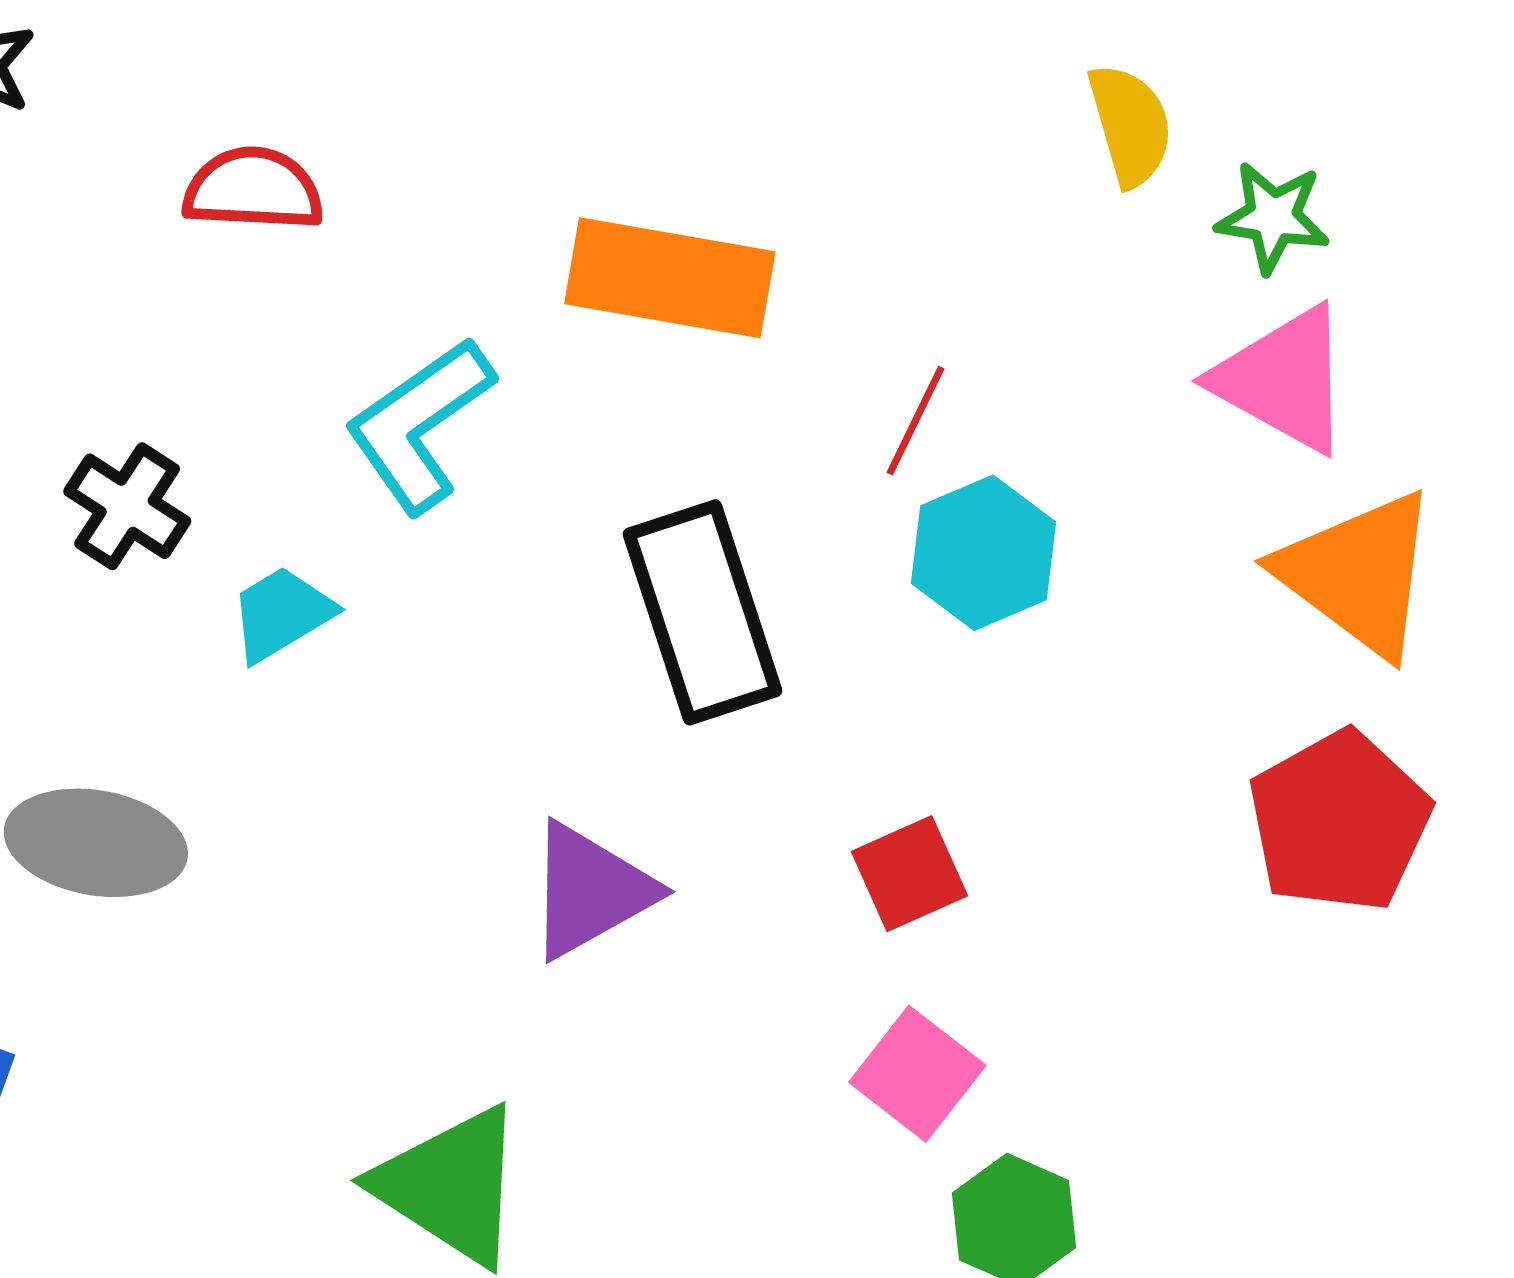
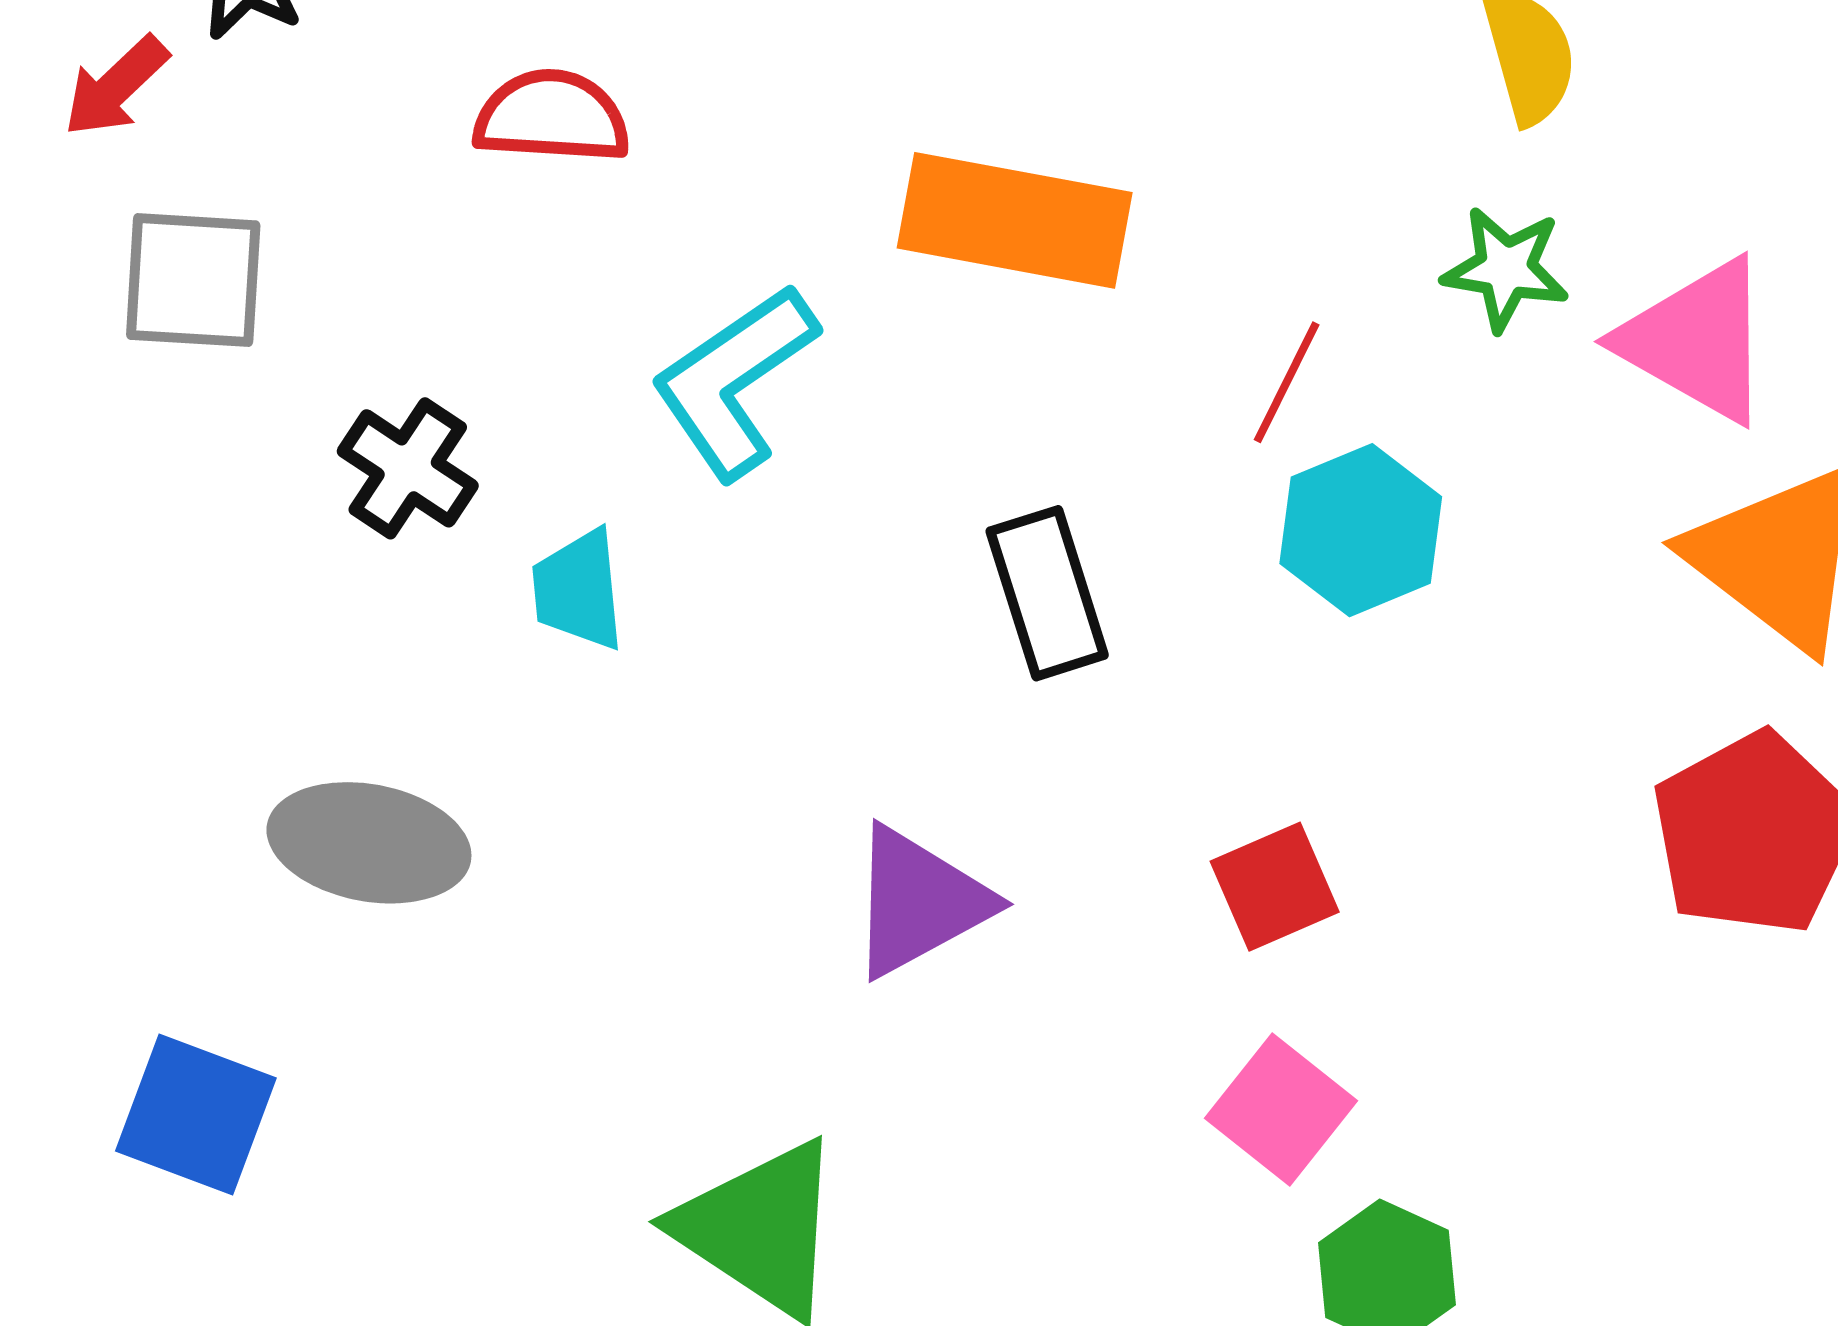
green star: (1273, 217) -> (1506, 269), moved
black rectangle: (703, 612) -> (1047, 593), size x0.7
cyan trapezoid: (281, 614) -> (578, 590), turned -65

